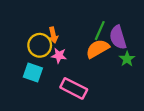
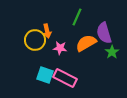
green line: (100, 31) -> (77, 17), moved
pink star: (59, 56) -> (60, 48), moved
cyan square: (33, 73) -> (45, 75), moved

